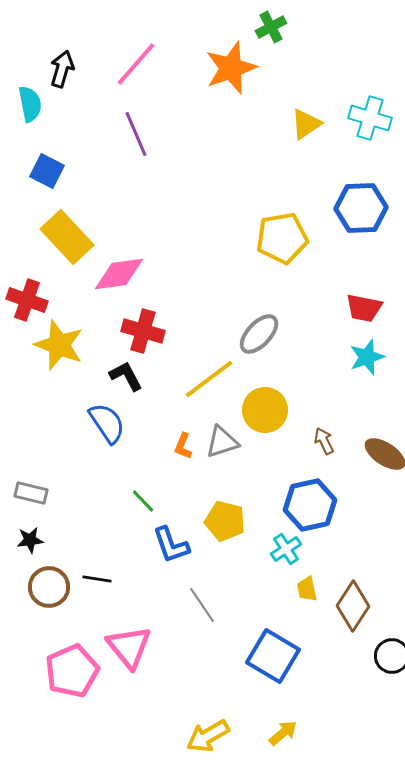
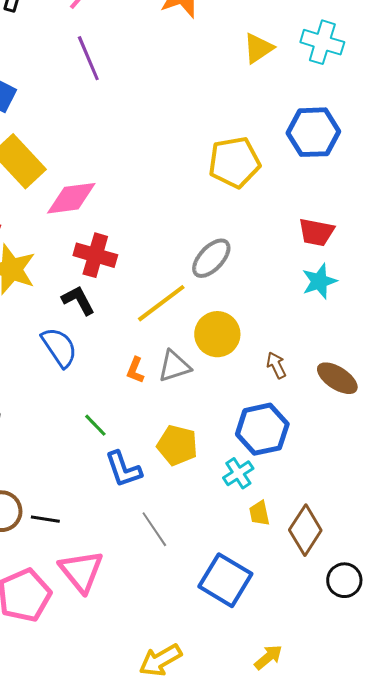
black line: (97, 579) -> (45, 519), moved
yellow arrow: (283, 733) -> (268, 657), moved

